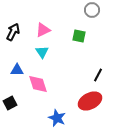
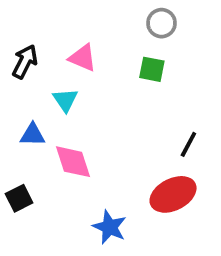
gray circle: (92, 10) -> (162, 23), moved
pink triangle: (43, 30) -> (83, 58), turned 49
cyan triangle: (42, 52) -> (65, 100), moved

